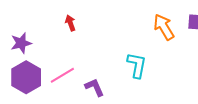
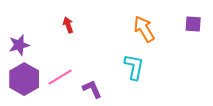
orange arrow: (164, 27) -> (144, 29), moved

